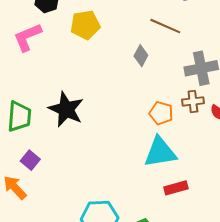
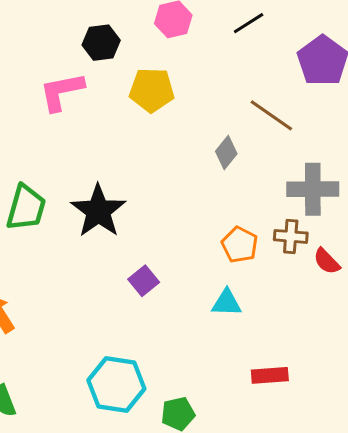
cyan triangle: (160, 152) -> (227, 303), size x0.6
purple square: (30, 160) -> (144, 281), moved
red rectangle: (176, 188) -> (270, 375), moved

